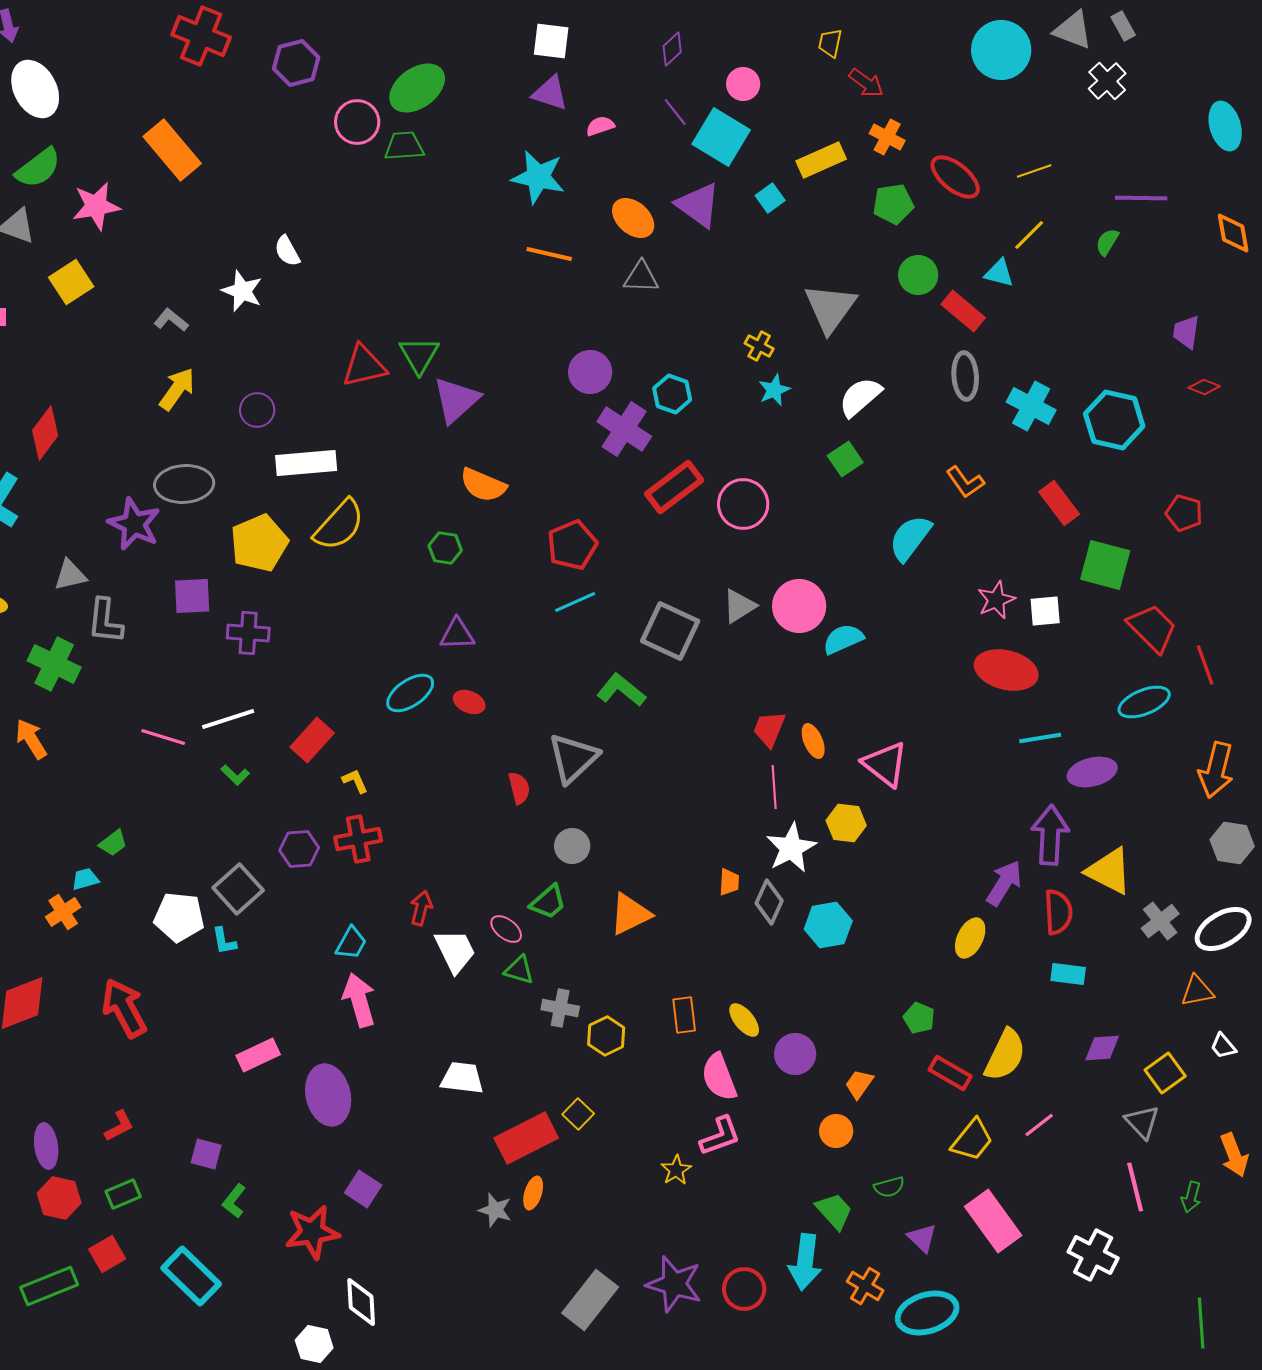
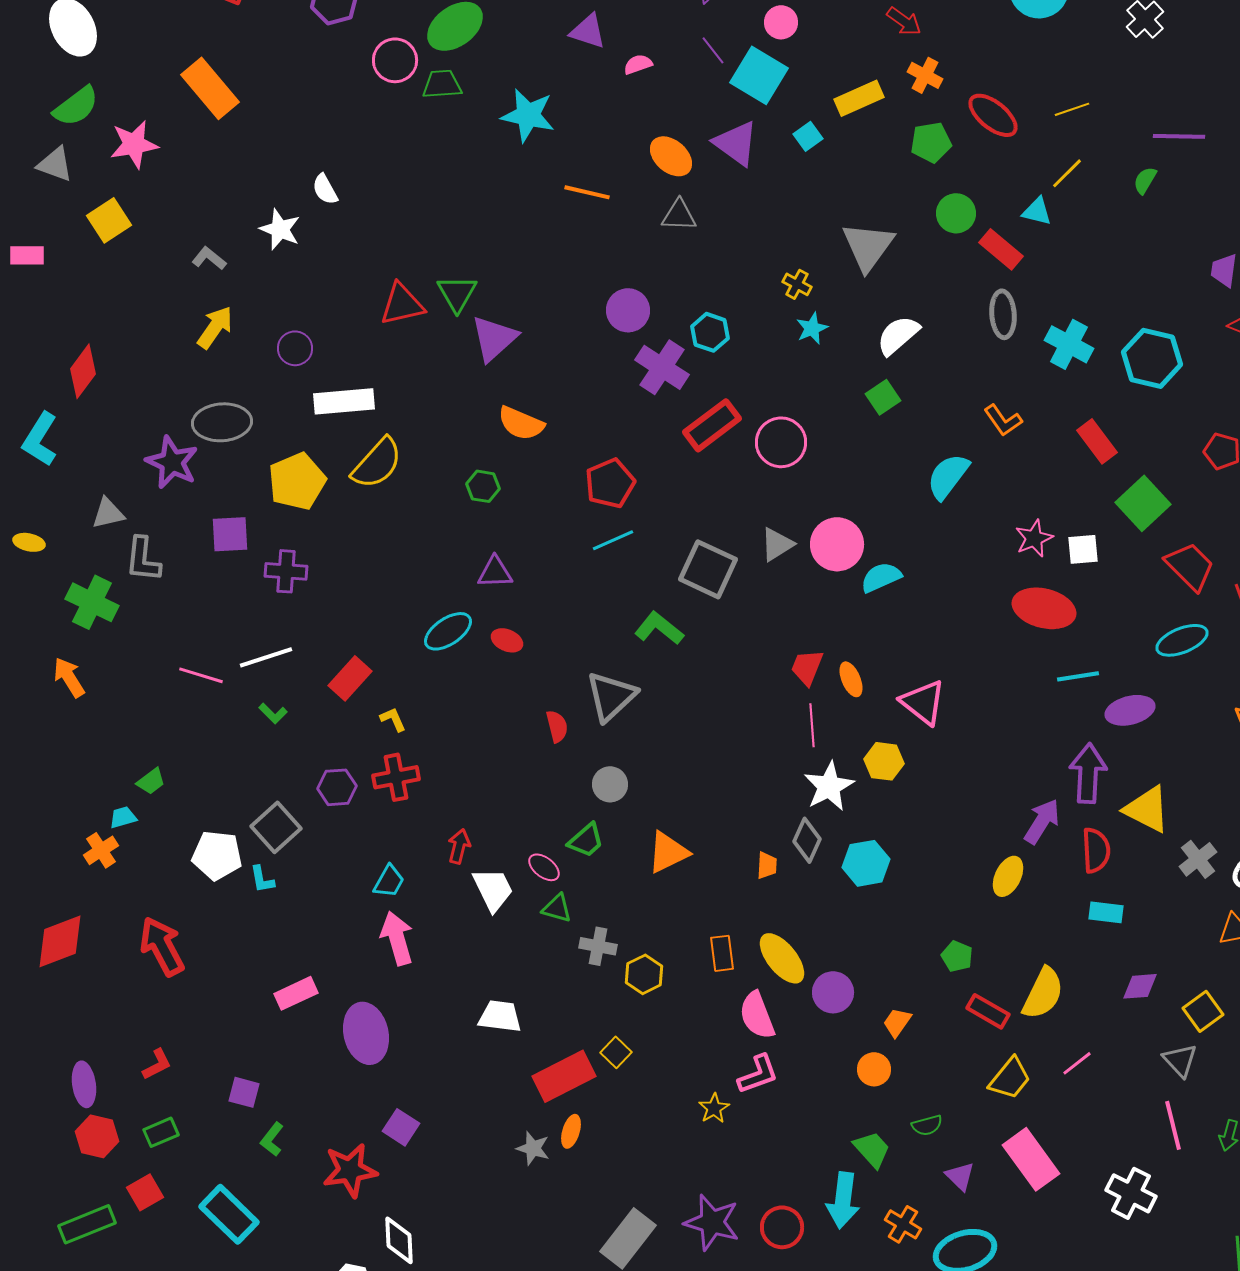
cyan star: (538, 177) -> (528, 115), moved
green square: (1105, 565) -> (1143, 503), turned 32
orange trapezoid: (729, 882) -> (767, 865), moved
yellow ellipse: (744, 1020) -> (782, 958), size x1.5

